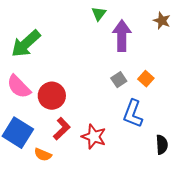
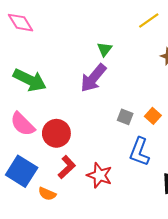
purple arrow: (122, 36) -> (93, 78), moved, turned -140
green arrow: (26, 44) -> (30, 80), turned -112
gray square: (119, 80) -> (125, 117), turned -35

